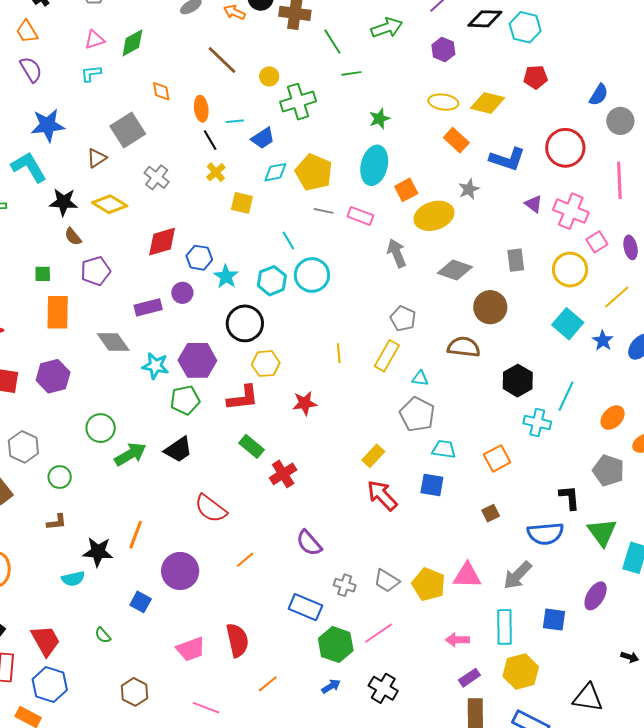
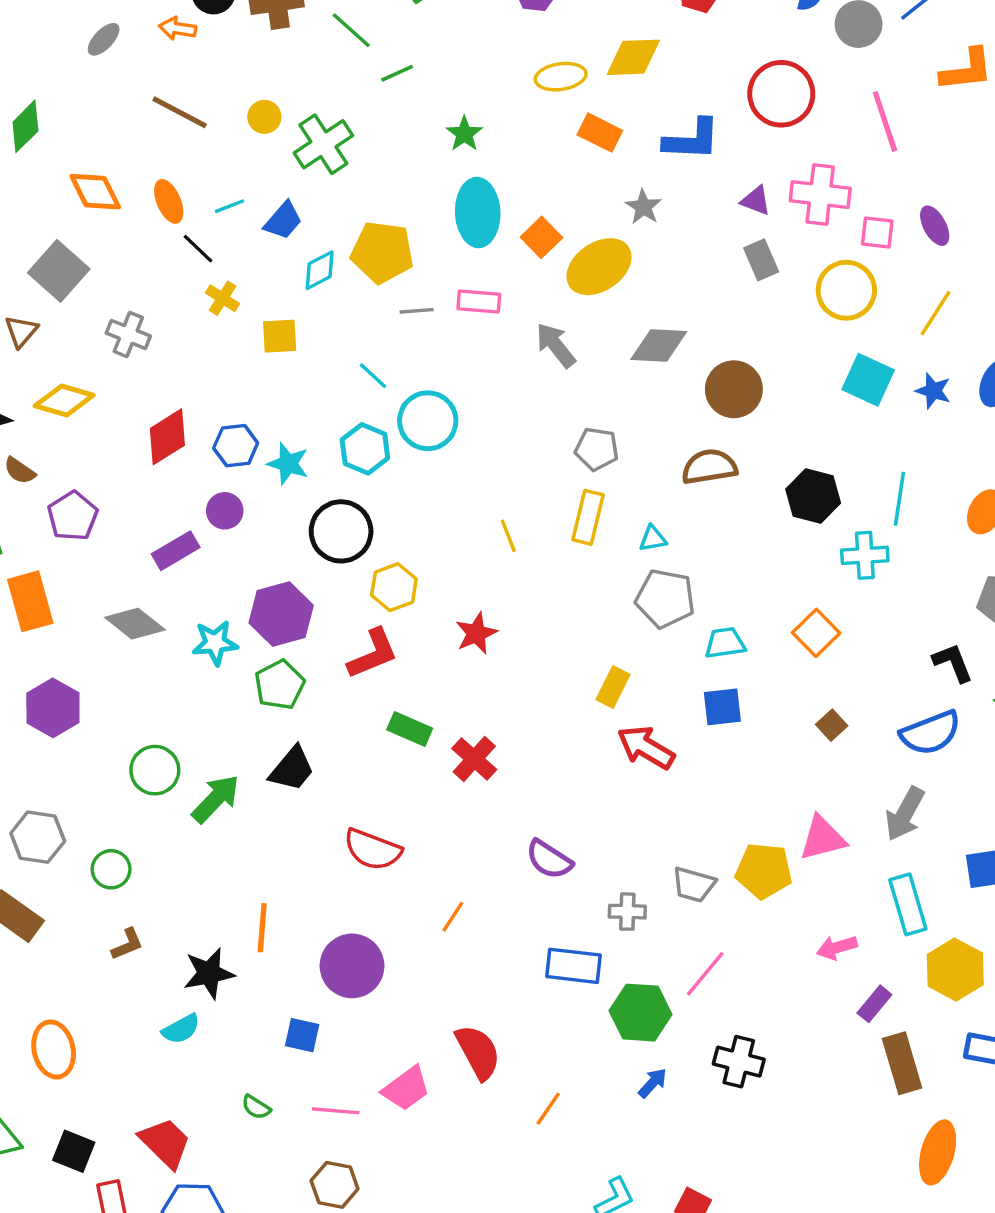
orange diamond: (161, 91) -> (95, 192), size x1.5
pink square: (597, 242) -> (877, 232), turned -35
gray rectangle: (516, 260) -> (761, 260), moved
pink line: (206, 708) -> (336, 1111), moved

